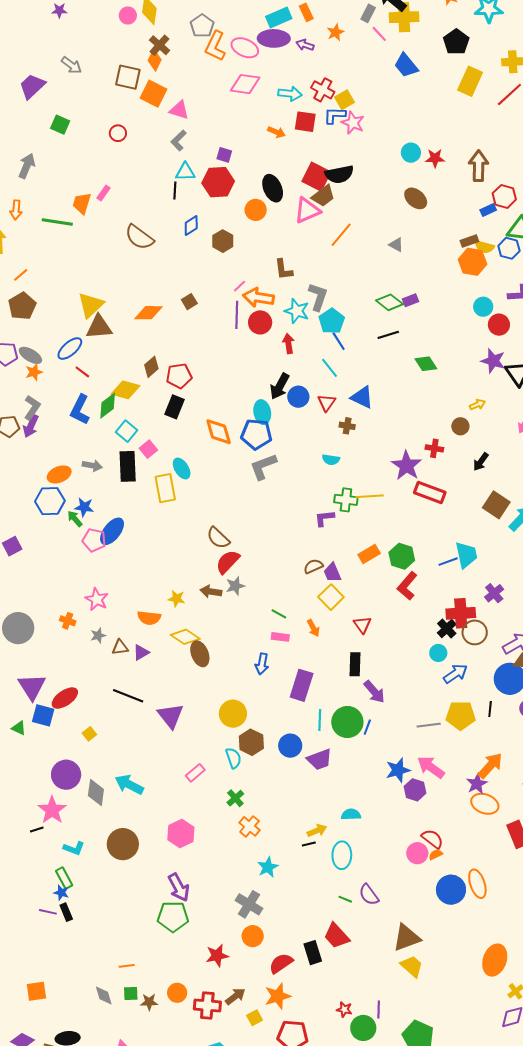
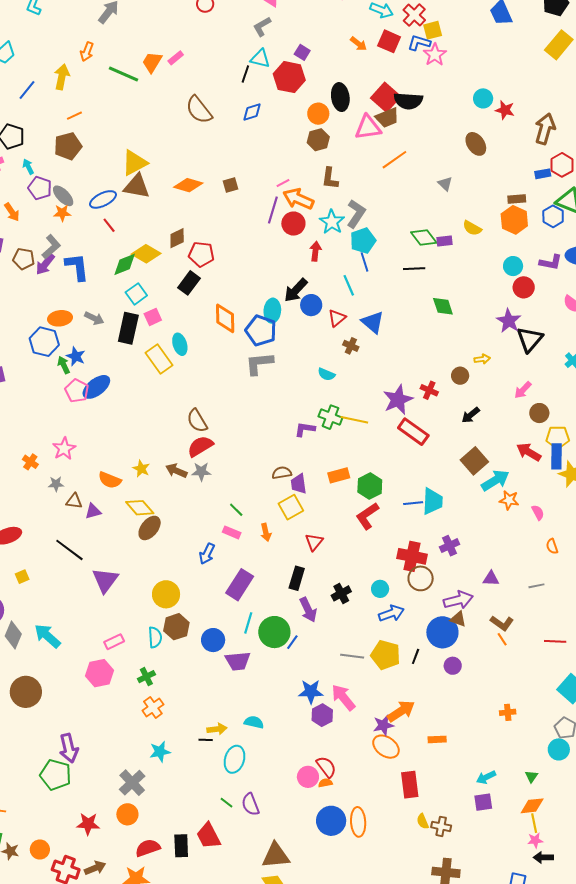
brown hexagon: (223, 241) -> (318, 140), moved
yellow semicircle: (484, 247) -> (472, 228), moved
blue L-shape: (80, 410) -> (77, 267), moved, turned 132
yellow rectangle: (165, 488) -> (159, 359), turned -40
black cross: (447, 628) -> (341, 593), moved
brown ellipse: (200, 654) -> (150, 528), turned 45
pink hexagon: (181, 834) -> (99, 673), moved

